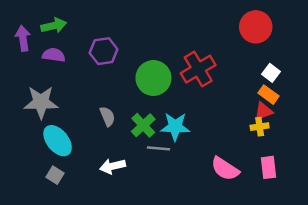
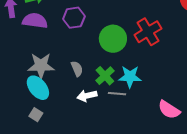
purple semicircle: (54, 55) -> (35, 21), size x1.4
gray star: (41, 102) -> (41, 66), moved
white arrow: (113, 166) -> (87, 96), moved

